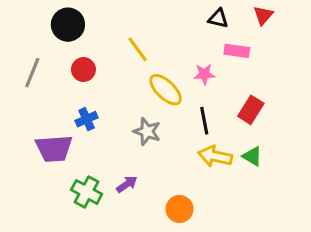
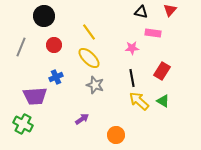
yellow ellipse: (166, 90) -> (89, 58), moved
yellow arrow: (215, 156) -> (139, 101), turned 30
green cross: (87, 192) -> (23, 124), moved

